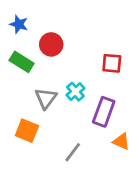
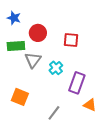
green rectangle: (22, 62) -> (16, 46), turned -36
red square: (112, 63) -> (71, 40), moved
gray triangle: (46, 98) -> (33, 60), moved

